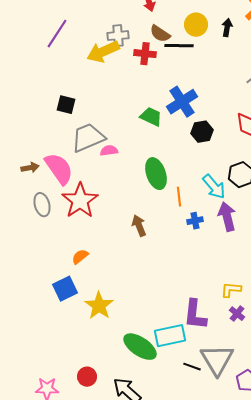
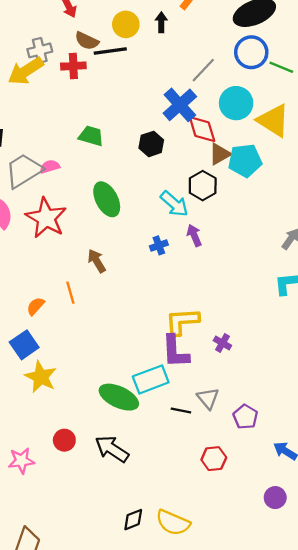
blue cross: (182, 102) -> (180, 105), moved
pink semicircle: (109, 151) -> (50, 167), moved
orange line: (179, 197) -> (70, 293), moved
red star: (80, 201) -> (46, 218), moved
purple arrow: (227, 217) -> (194, 235), size x0.7
yellow L-shape: (231, 290) -> (182, 322), moved, size x1.5
yellow star: (99, 306) -> (41, 377), moved
gray triangle: (217, 360) -> (208, 398), size x0.6

